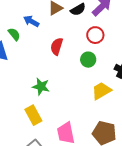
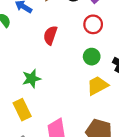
green circle: (88, 60) -> (92, 57), moved
green star: (41, 87) -> (31, 79), turned -30

